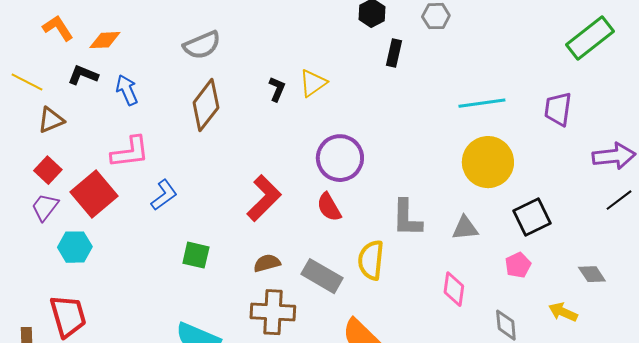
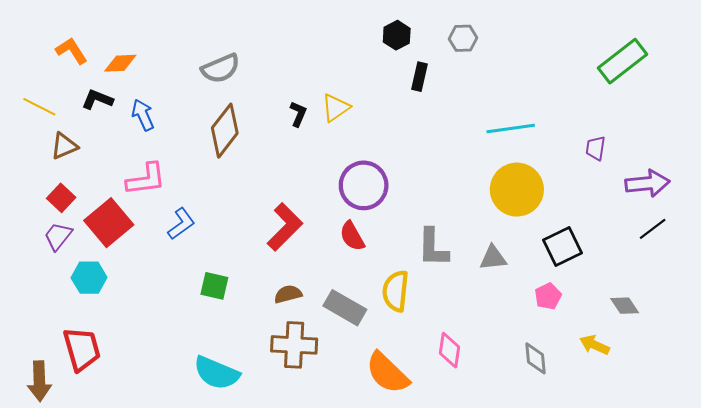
purple trapezoid: (558, 109) -> (596, 148), moved, size x0.7
pink diamond: (454, 289) -> (450, 350), moved

